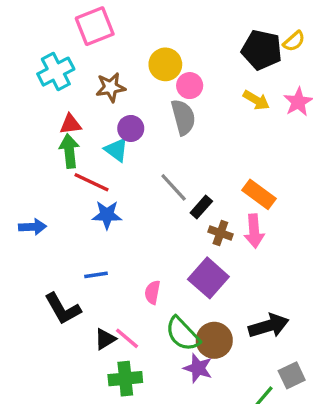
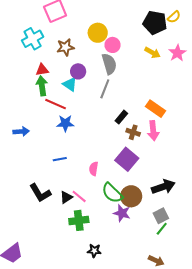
gray line: (174, 187) -> (105, 89), moved, turned 66
black L-shape: (63, 309) -> (40, 193), moved
gray square: (292, 375) -> (161, 216), moved

